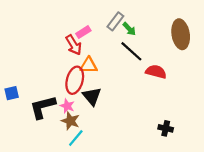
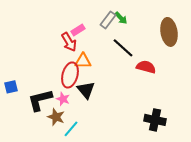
green arrow: (129, 29) -> (121, 18), moved
brown star: (70, 121) -> (56, 117), moved
black cross: (166, 128) -> (155, 120), size x1.5

